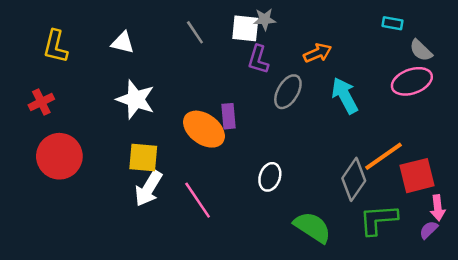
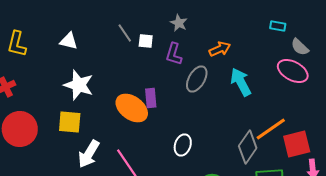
gray star: (265, 19) -> (179, 23), turned 30
white square: (245, 28) -> (146, 41), moved, size x0.7
pink ellipse: (412, 81) -> (293, 71), turned 48
yellow square: (143, 158) -> (70, 122), moved

